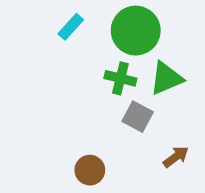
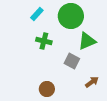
green cross: (120, 78) -> (44, 41), moved

